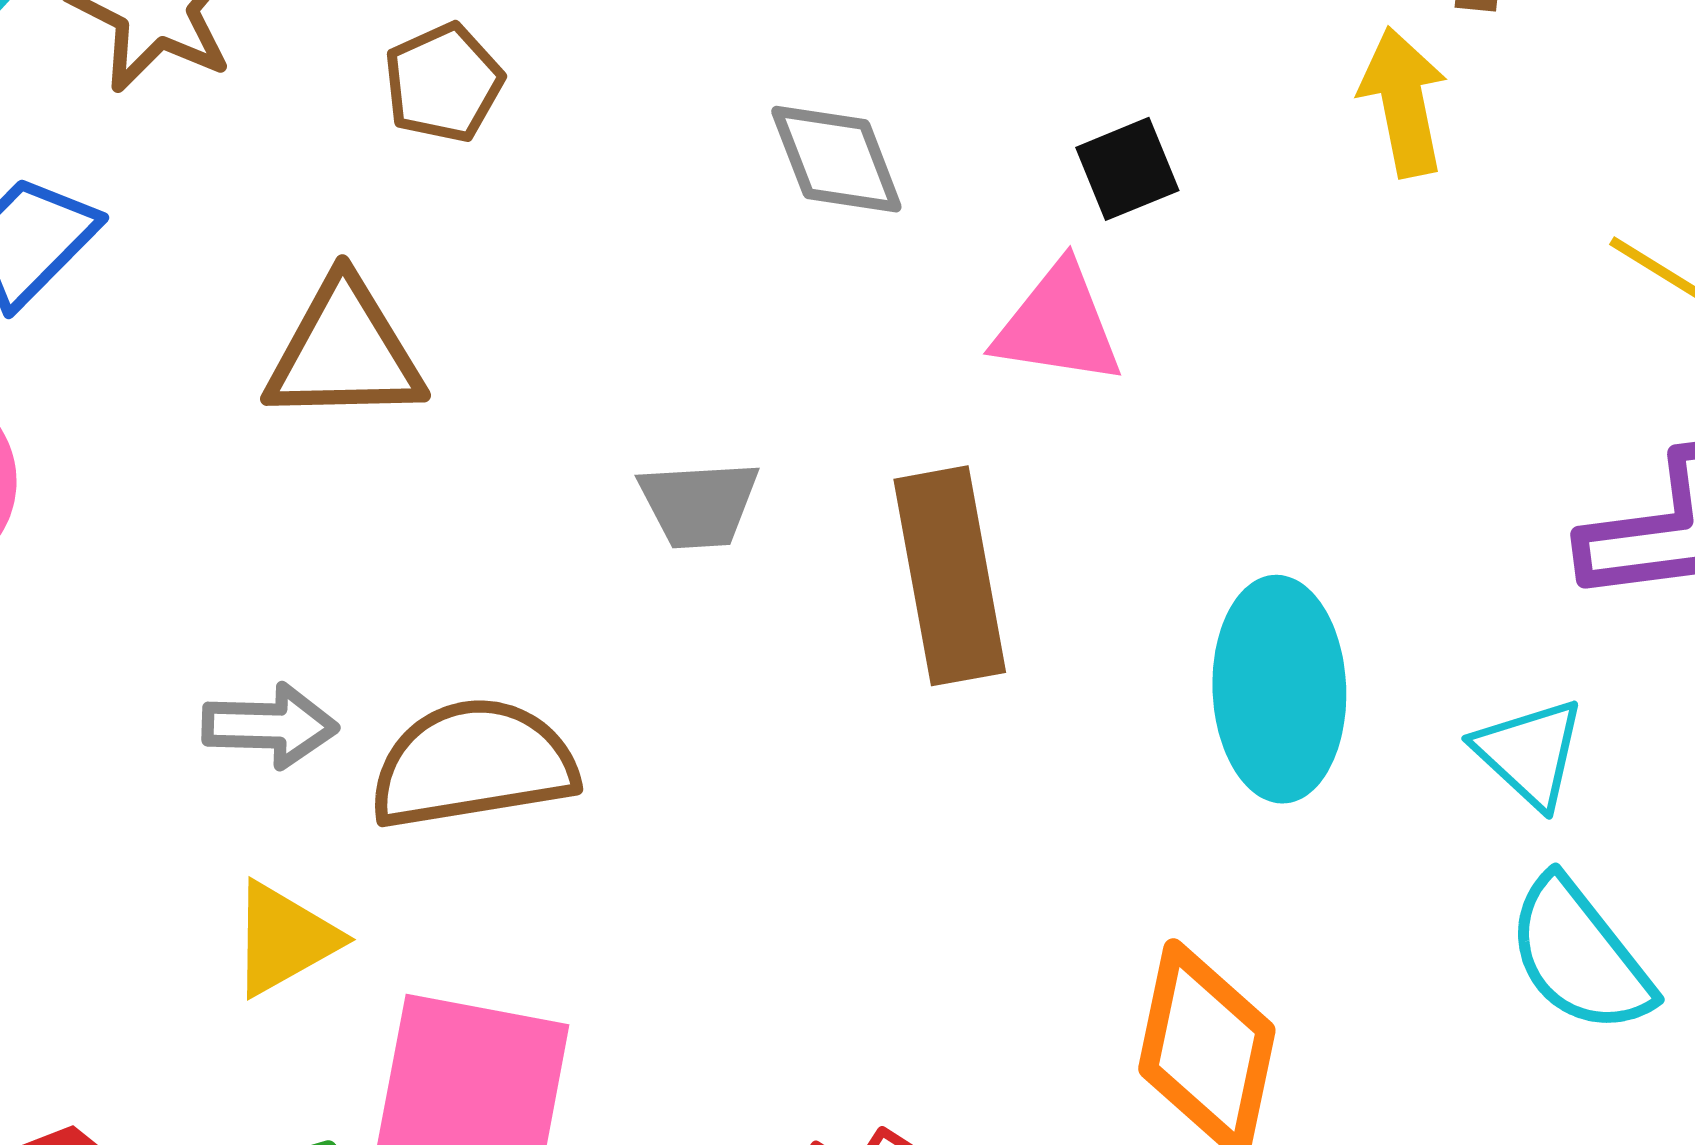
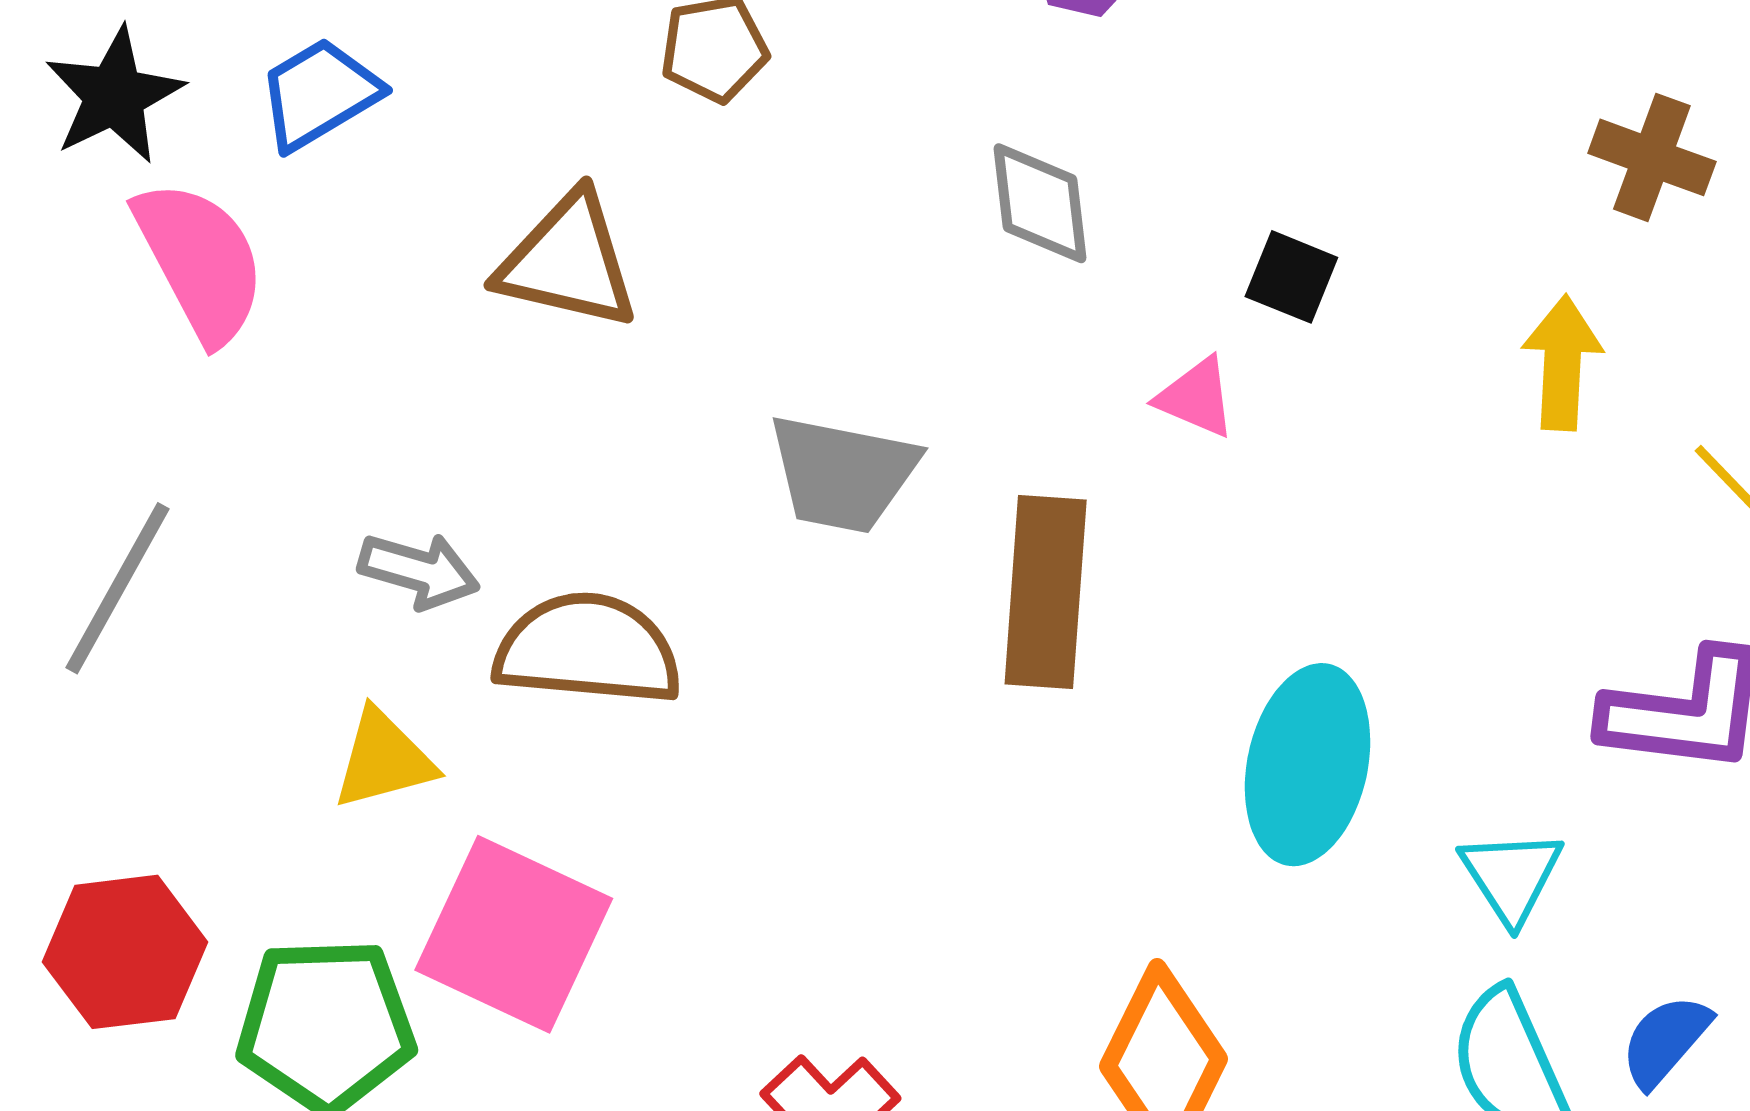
yellow arrow: (1403, 102) -> (1562, 363), moved
black square: (1127, 169) -> (1291, 277), turned 30
pink triangle: (1058, 325) -> (1196, 397), size x0.7
gray trapezoid: (699, 504) -> (843, 473), size x1.4

